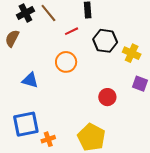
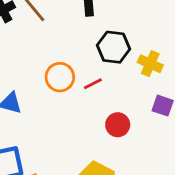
red line: (72, 31) -> (93, 84), moved

